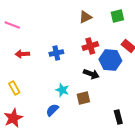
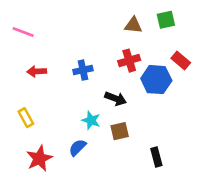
brown triangle: (85, 17) -> (133, 25), moved, turned 32
black arrow: (91, 74) -> (116, 99), moved
black rectangle: (118, 117) -> (156, 157), moved
red star: (13, 118) -> (39, 158), moved

